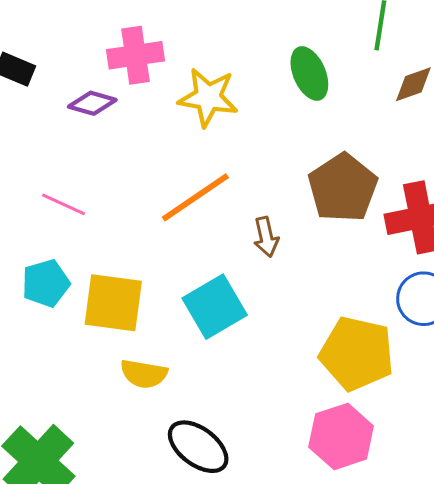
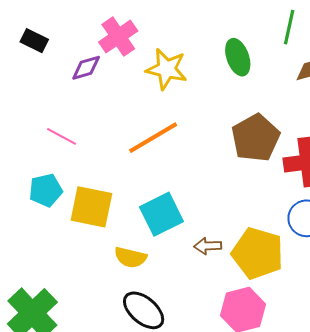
pink cross: (136, 55) -> (118, 37), turned -30
purple diamond: (92, 103) -> (86, 68), turned -36
brown arrow: (266, 237) -> (208, 246), moved, turned 96
yellow semicircle: (144, 374) -> (130, 257), moved

